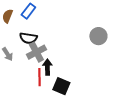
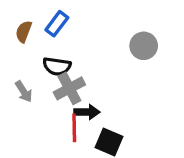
gray circle: (98, 36) -> (144, 46), moved
black arrow: (47, 67) -> (87, 112), turned 91

